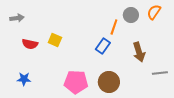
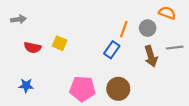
orange semicircle: (154, 12) -> (167, 13), turned 77
gray circle: (131, 15) -> (148, 28), moved
gray line: (160, 73) -> (175, 48), moved

